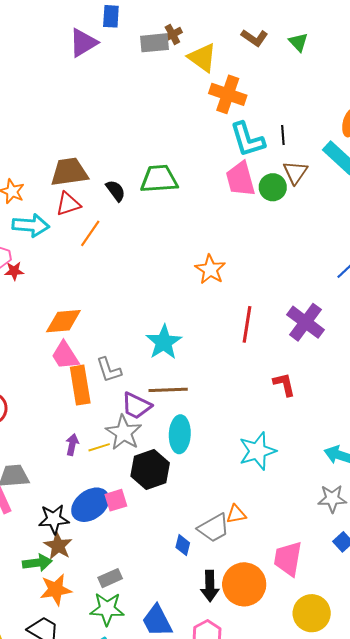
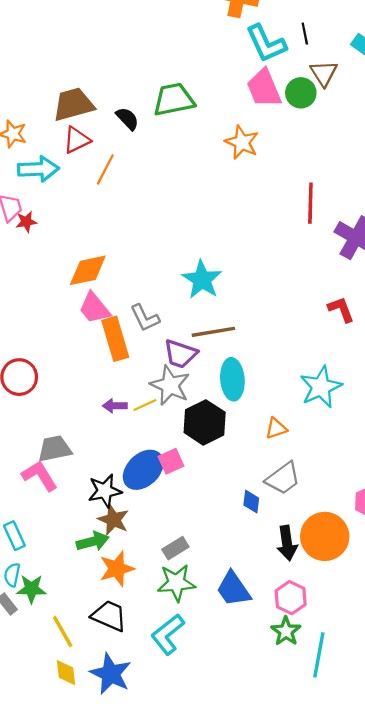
orange star: (210, 269) -> (242, 142), moved
red line: (247, 324) -> (310, 203), moved
purple arrow: (72, 445) -> (115, 406), turned -95
orange triangle: (236, 514) -> (276, 428), moved

